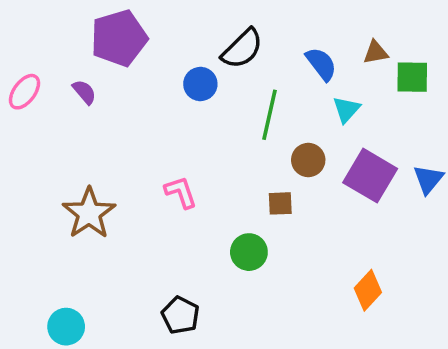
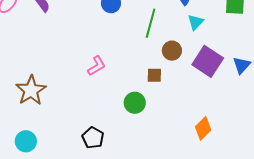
pink L-shape: (181, 192) -> (97, 66), turned 75
brown star: (89, 213) -> (31, 90), moved

